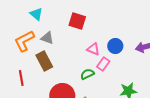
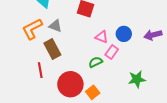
red line: (21, 78) -> (40, 70), moved

